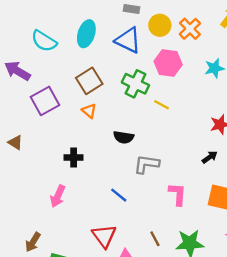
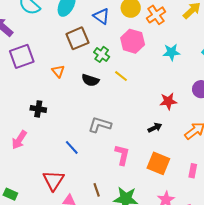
blue triangle: (128, 40) -> (101, 16), size x0.7
brown square: (89, 81) -> (77, 38), moved
green cross: (135, 84) -> (102, 54), size x0.7
black semicircle: (124, 137) -> (90, 80), moved

